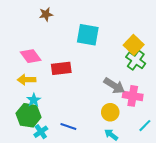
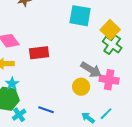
cyan square: (88, 35) -> (80, 16), moved
yellow circle: (110, 112) -> (81, 87), moved
cyan line: (145, 126) -> (106, 114), moved

